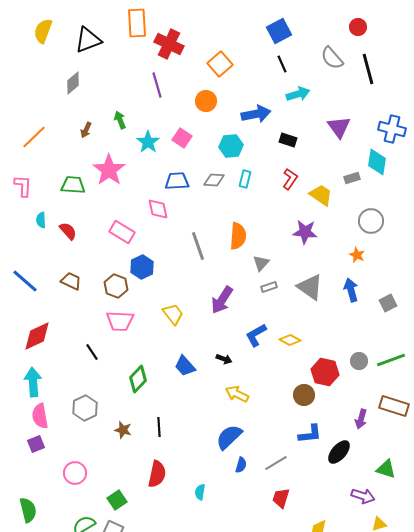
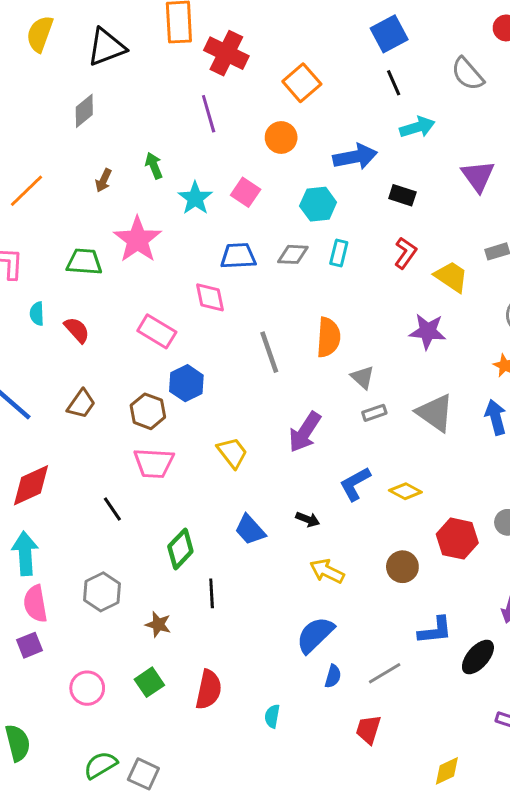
gray triangle: (261, 263) -> (362, 377), turned -30
brown trapezoid: (71, 281) -> (81, 404), turned 100
brown circle: (304, 395) -> (402, 567), moved
black line: (159, 427) -> (212, 593), moved
red trapezoid: (281, 498) -> (368, 730), moved
green square: (117, 500) -> (149, 682), moved

